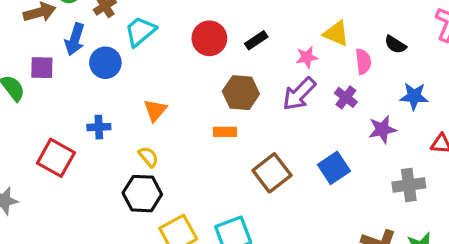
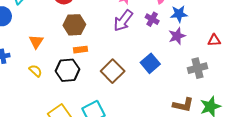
brown hexagon: (241, 93) -> (74, 25), moved
blue star: (414, 96) -> (179, 14), moved
black hexagon: (142, 194) -> (67, 70), moved

